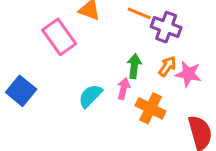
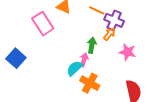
orange arrow: (167, 66) -> (109, 34), moved
cyan semicircle: (90, 96) -> (75, 68), moved
orange cross: (150, 108) -> (90, 83), moved

